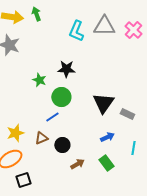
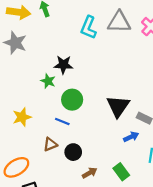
black star: (66, 69) -> (63, 65), moved
blue line: (52, 117) -> (62, 121), turned 56
yellow star: (15, 133) -> (22, 117), moved
blue arrow: (107, 137) -> (131, 137), moved

